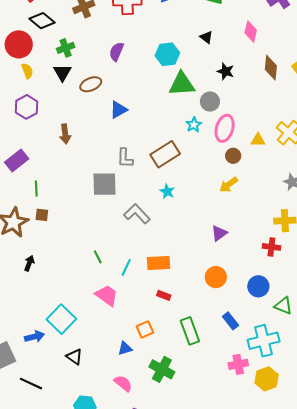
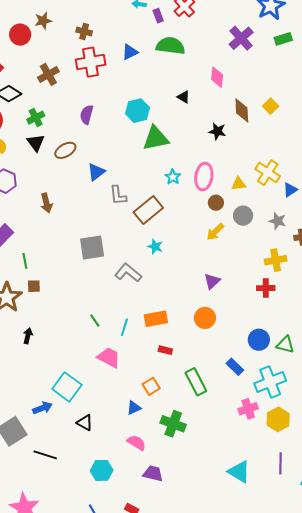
black triangle: (206, 37) -> (184, 97), moved
black star: (226, 71) -> (217, 131), moved
gray circle: (210, 102) -> (243, 216), moved
gray L-shape: (125, 158) -> (118, 195), moved
orange circle: (216, 277) -> (205, 318), moved
blue circle: (258, 286) -> (259, 340), moved

